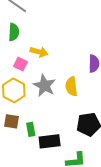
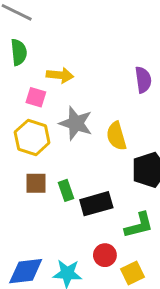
yellow semicircle: (71, 86) -> (116, 136), moved

